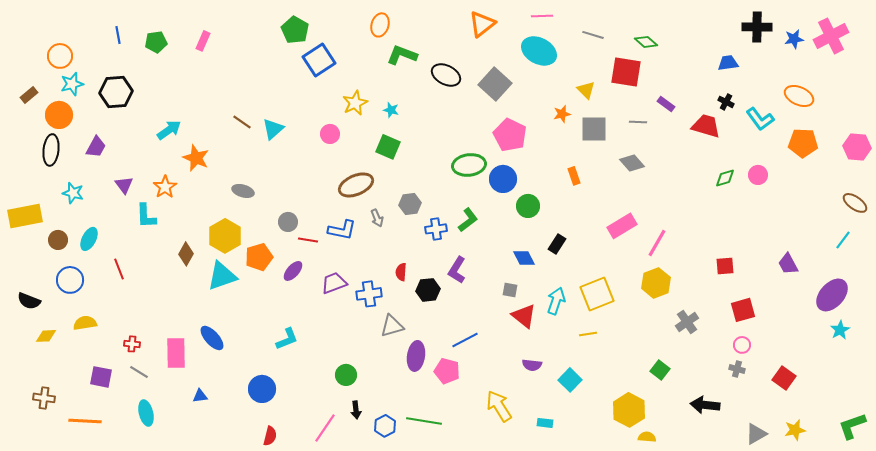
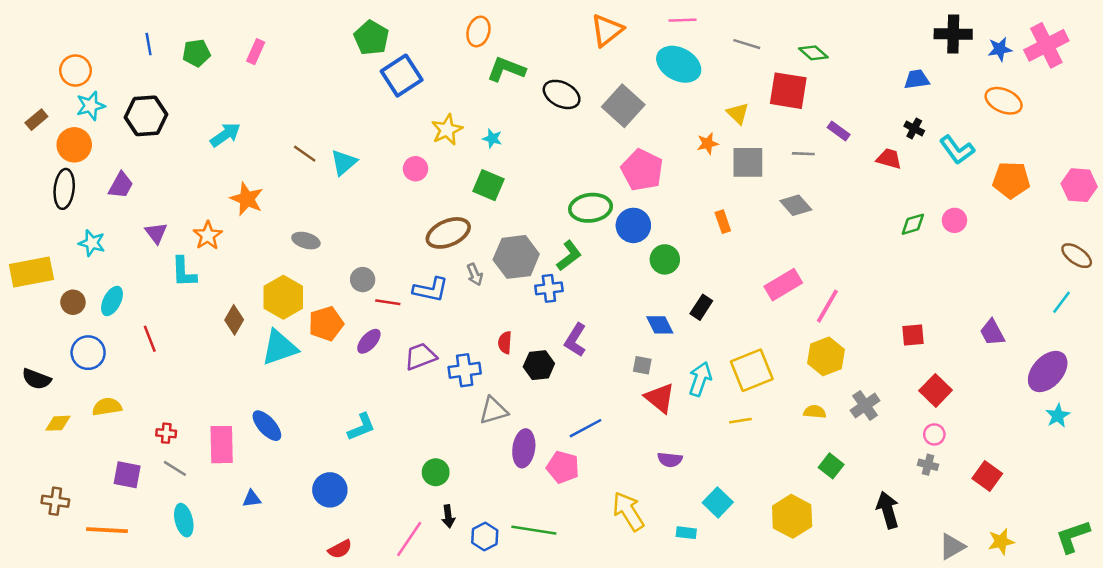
orange ellipse: (799, 96) -> (1004, 101), moved
red trapezoid: (706, 126) -> (889, 159), size x0.7
cyan arrow: (169, 130) -> (225, 135), moved
gray hexagon: (410, 204) -> (516, 257), size x1.6
green L-shape: (468, 220) -> (569, 256), moved
red square: (743, 310) -> (936, 390), turned -30
cyan square: (570, 380) -> (718, 502), moved
black arrow: (705, 405) -> (888, 510), turned 68
red semicircle: (270, 436) -> (340, 549), turned 48
yellow semicircle: (647, 437) -> (815, 412), moved

